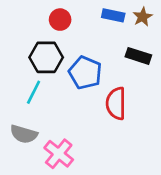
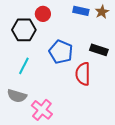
black rectangle: (138, 56) -> (99, 50), moved
black hexagon: (46, 57) -> (24, 30), moved

